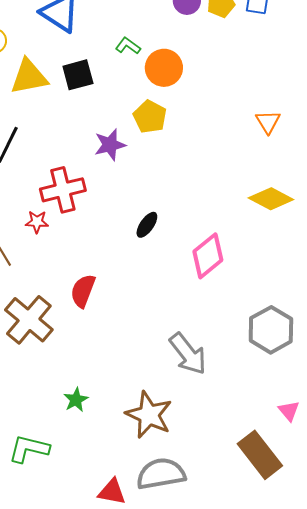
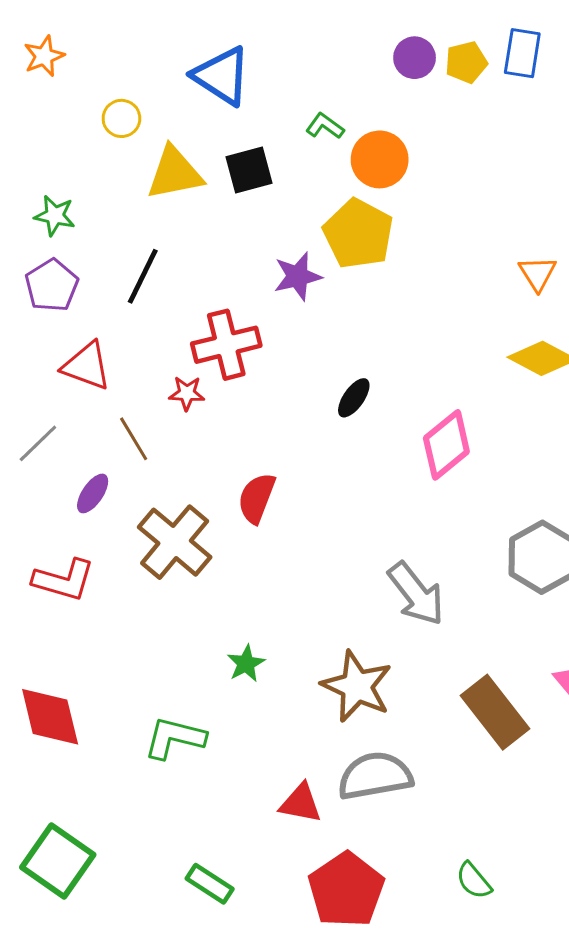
yellow pentagon: (150, 117) -> (358, 234), size x1.4
orange triangle: (268, 122) -> (538, 273), moved
brown rectangle: (260, 455) -> (495, 712), moved

